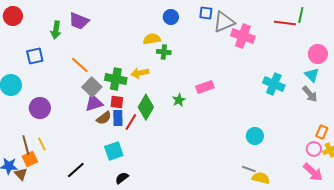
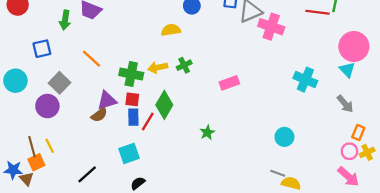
green cross: (164, 52) -> (184, 65), moved, turned -32
pink circle: (318, 54) -> (354, 46), size x1.4
gray square: (92, 87) -> (60, 83), moved
gray arrow: (310, 94) -> (345, 104), moved
green star: (179, 100) -> (207, 132), moved
brown semicircle: (104, 118) -> (99, 115), moved

